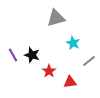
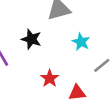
black star: (32, 55) -> (31, 39), moved

